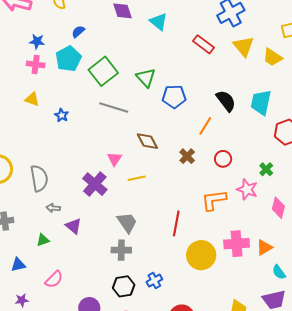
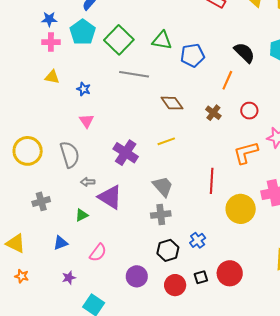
green triangle: (146, 78) -> (162, 40), turned -30
pink triangle: (114, 159) -> (87, 121), moved
purple triangle: (73, 226) -> (110, 197), size x1.5

